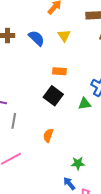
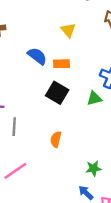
yellow triangle: (64, 36) -> (68, 30), moved
blue semicircle: (36, 38) -> (37, 56), moved

